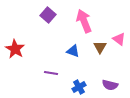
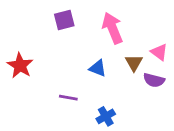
purple square: (48, 15) -> (64, 20), turned 35
purple semicircle: (110, 85) -> (154, 80), moved

